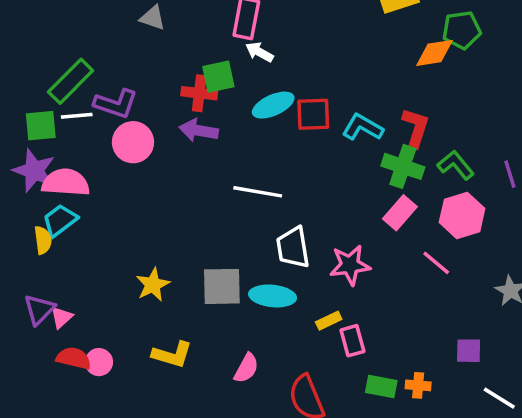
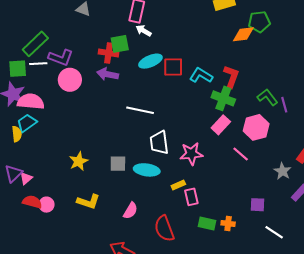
green L-shape: (456, 165) -> (267, 97), moved
gray square: (222, 286) -> (118, 164), size x0.7

